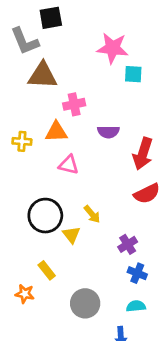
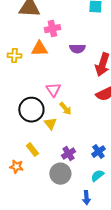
pink triangle: (69, 165) -> (53, 90), moved, turned 42
purple cross: (128, 244) -> (68, 154), moved
blue cross: (137, 273) -> (98, 152), turned 32
cyan semicircle: (136, 306) -> (97, 176), turned -32

